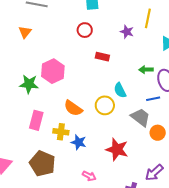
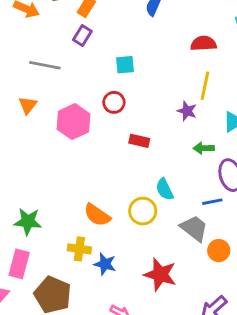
purple star: (127, 32) -> (187, 111), moved
green arrow: (146, 70) -> (204, 148), moved
pink hexagon: (53, 71) -> (74, 122), moved
green star: (29, 84) -> (28, 221), moved
pink rectangle: (36, 120) -> (19, 264), moved

